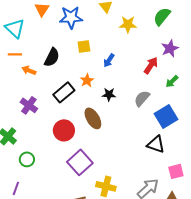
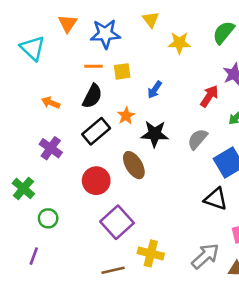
orange line: (15, 54) -> (94, 66), moved
black semicircle: (52, 57) -> (92, 96), moved
black star: (109, 94) -> (155, 134), size x1.5

